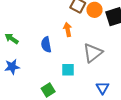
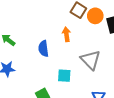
gray triangle: (93, 53) -> (91, 60), turned -40

